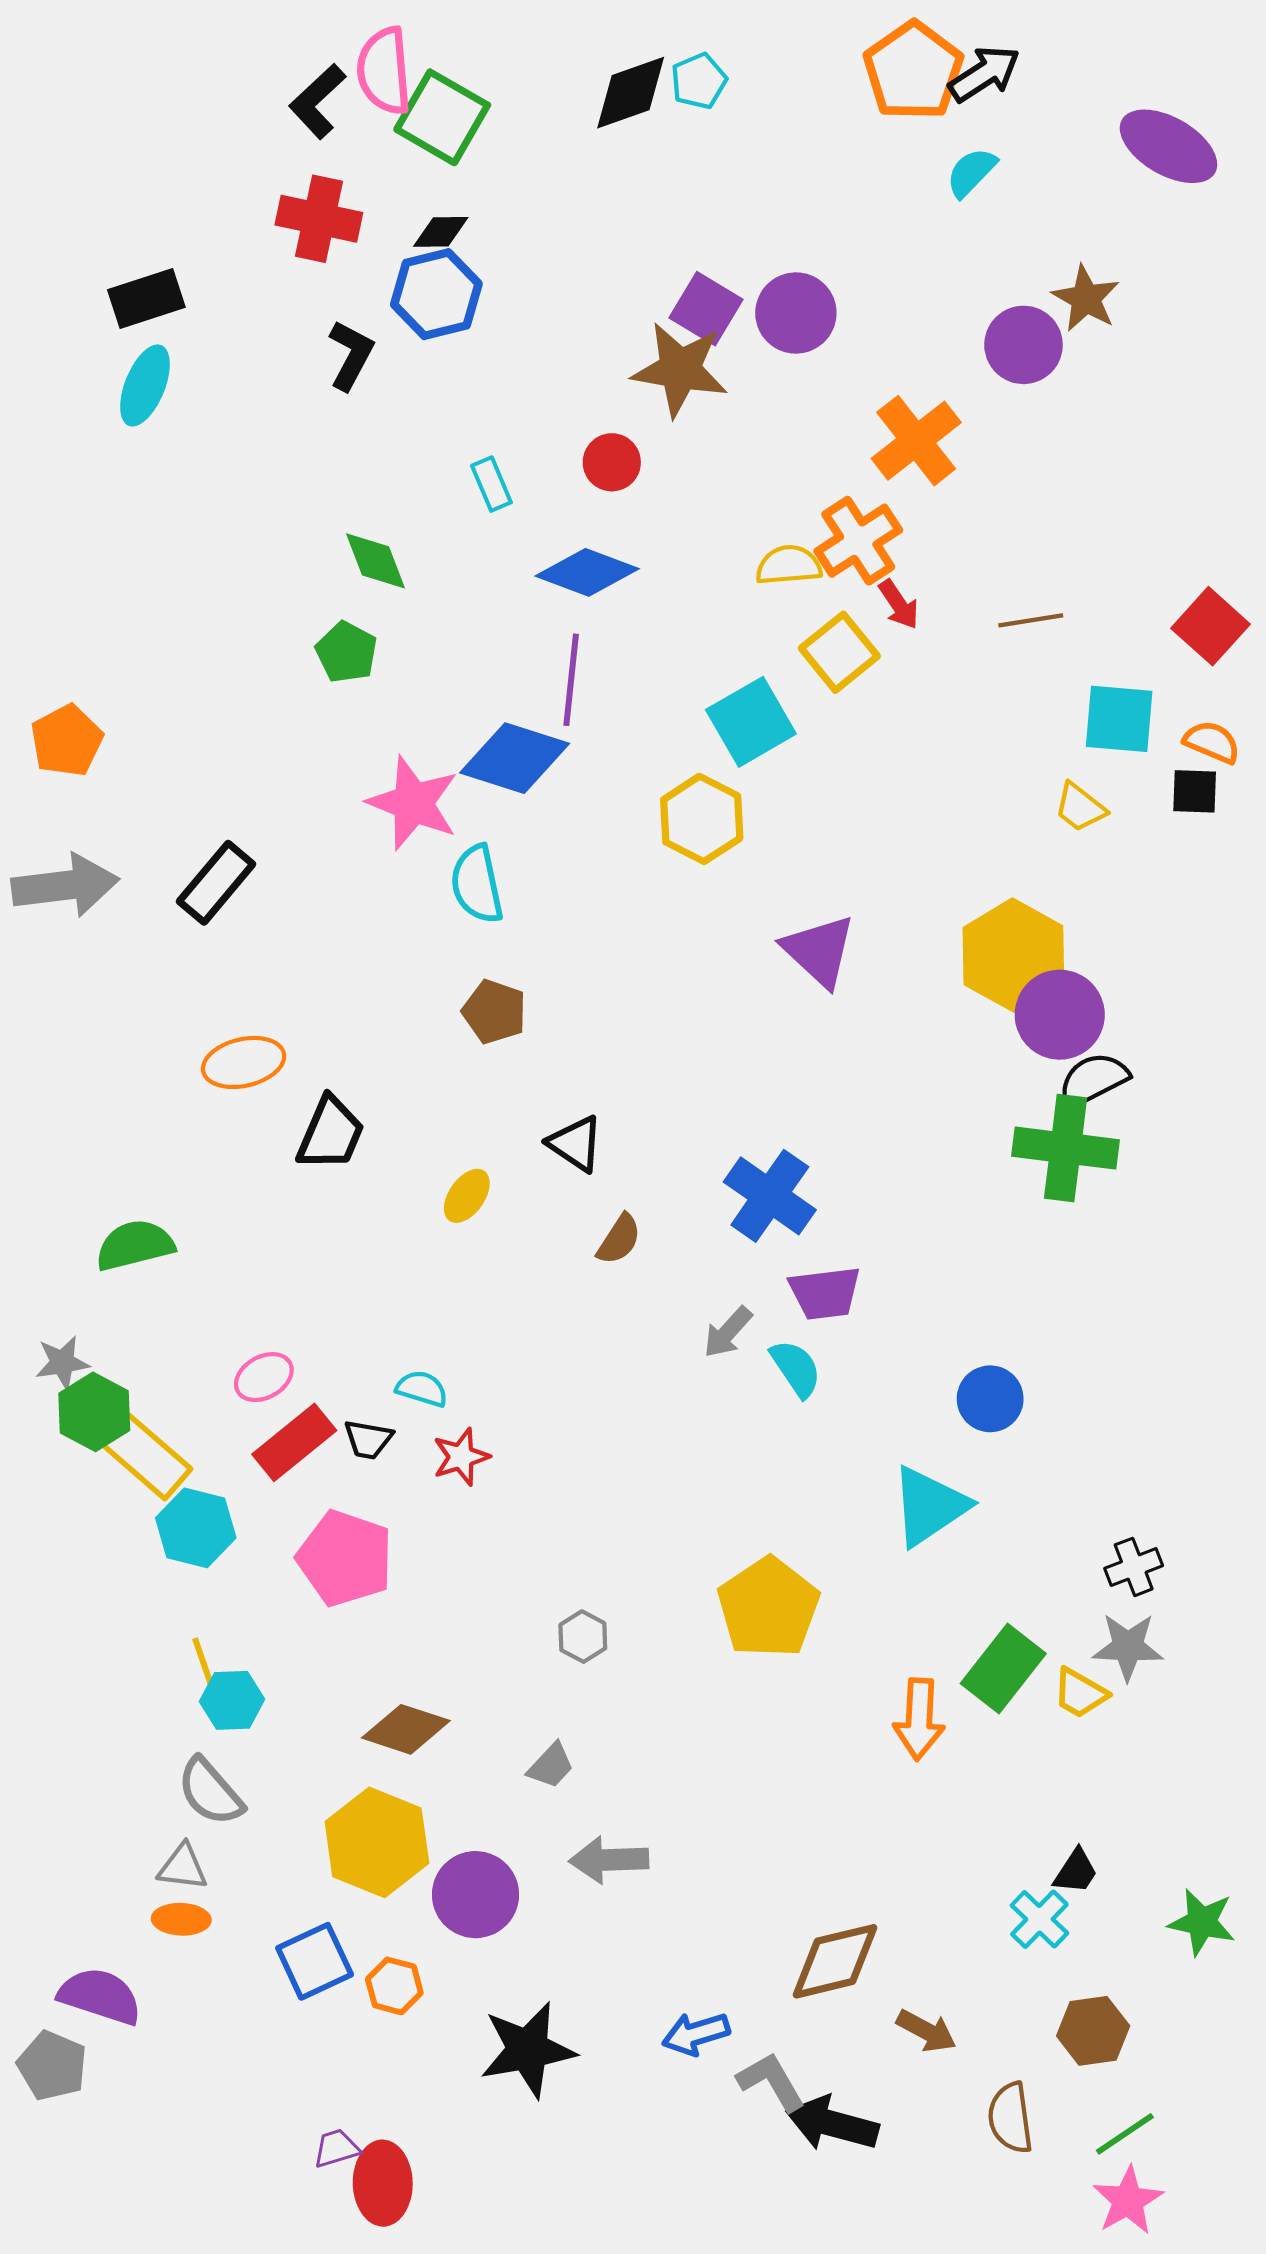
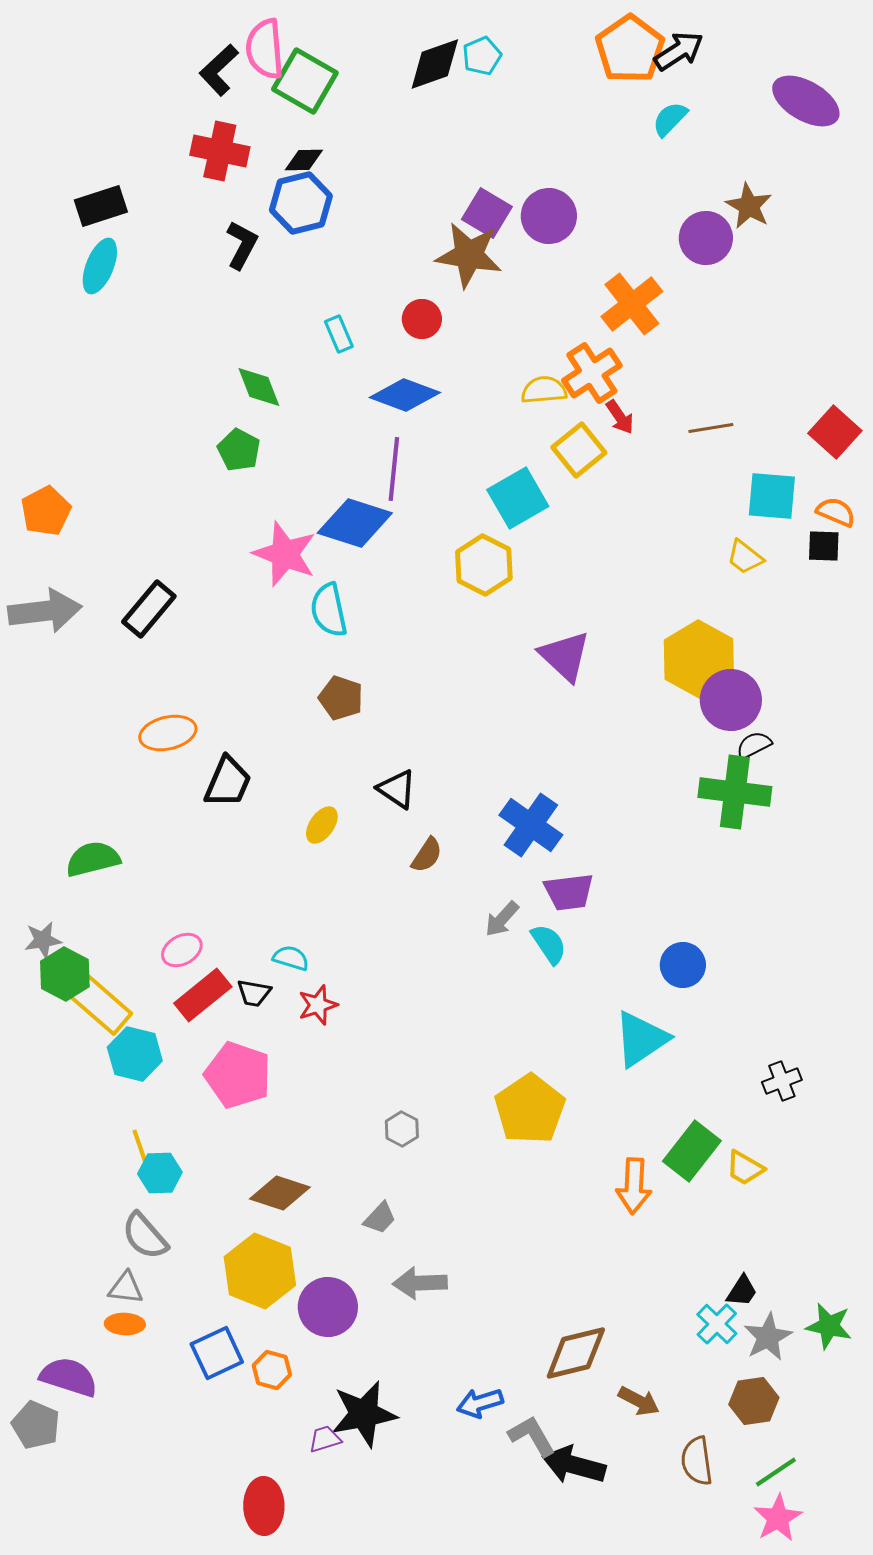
black semicircle: (1093, 1080) -> (754, 745), size x0.7
gray star: (1128, 1647) -> (768, 1337), moved, turned -30
purple trapezoid: (336, 2148) -> (325, 1439), moved

